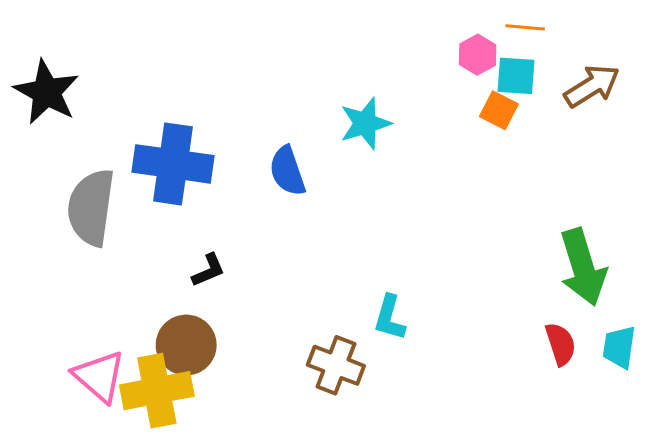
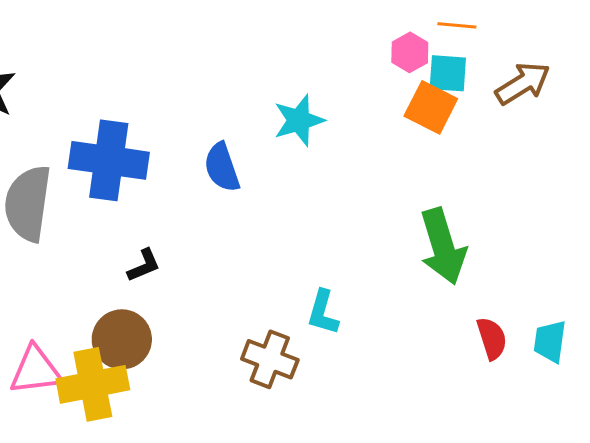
orange square: (499, 110) -> (431, 107), size x1.4
green arrow: (583, 267) -> (443, 246), moved
pink triangle: (99, 376) -> (36, 370), turned -48

